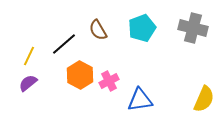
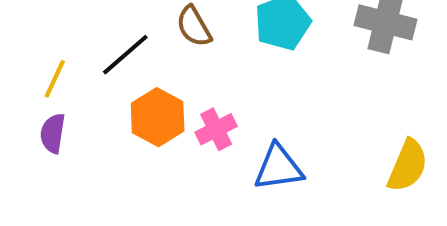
purple semicircle: (28, 83) -> (53, 133), turned -42

